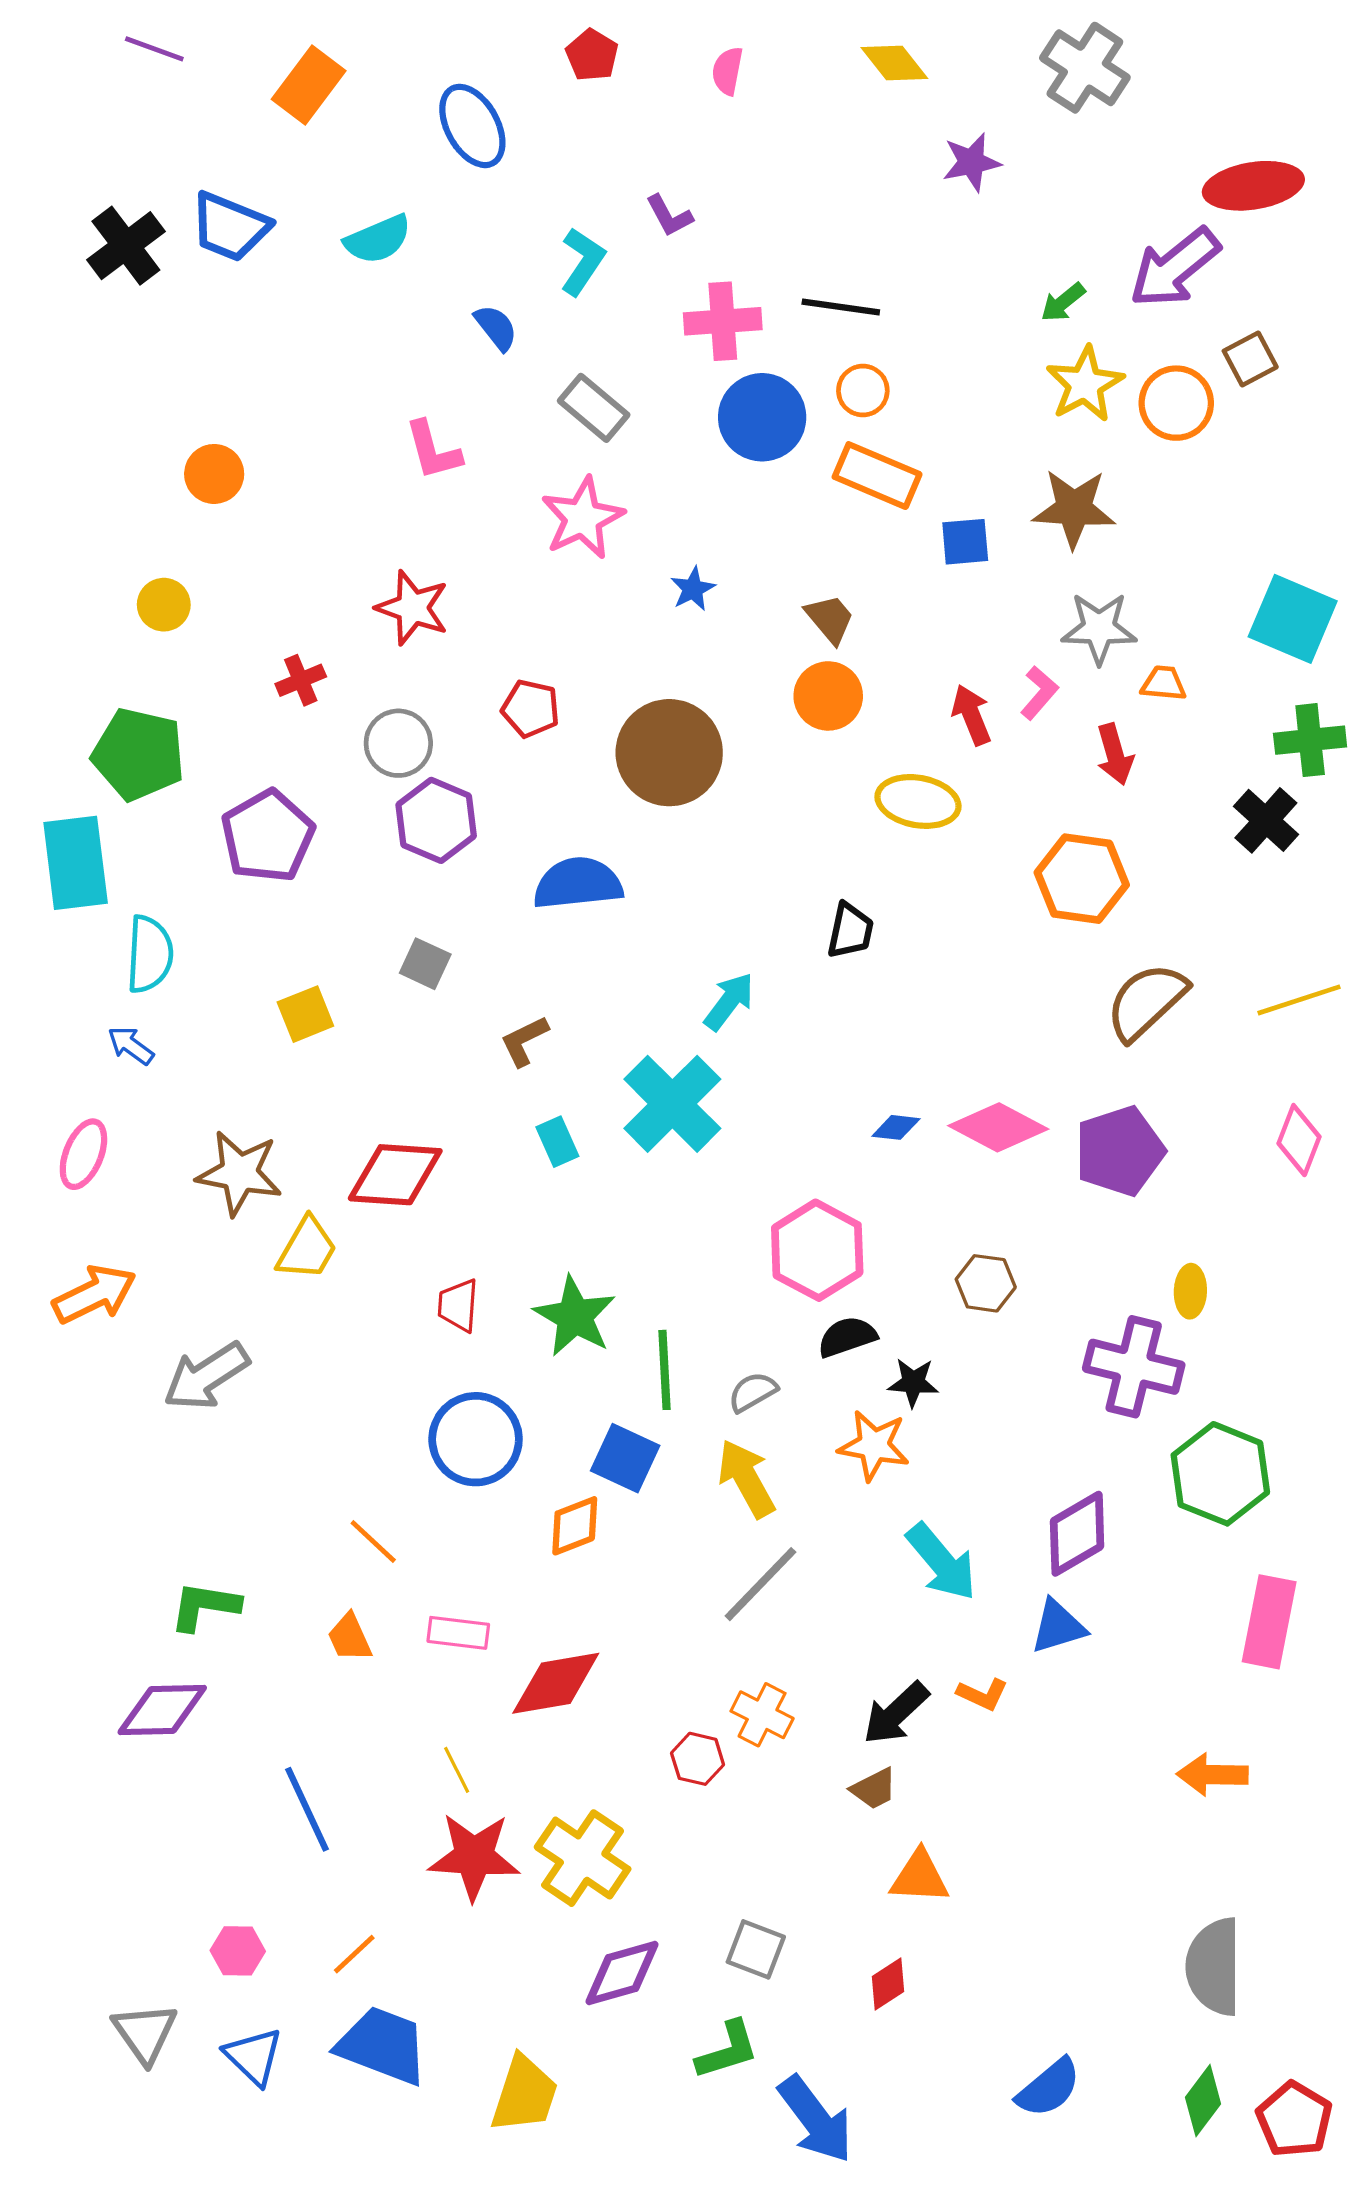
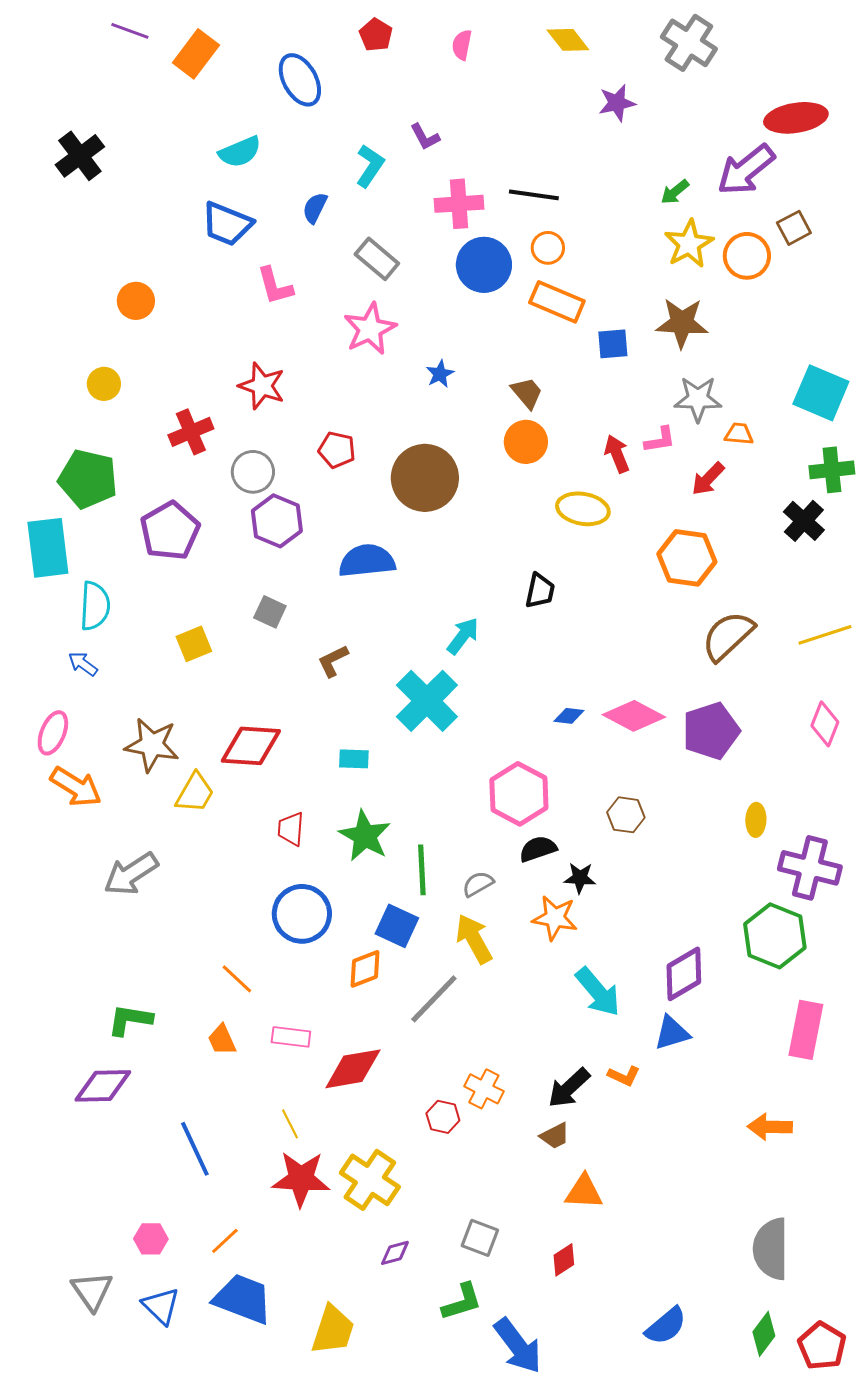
purple line: (154, 49) -> (130, 31), moved
blue trapezoid: (230, 227) -> (227, 224), moved
blue semicircle: (496, 328) -> (315, 208), turned -116
red cross: (301, 680) -> (191, 432), size x1.4
pink L-shape: (1039, 693) -> (660, 440), turned 40
red arrow: (1115, 754) -> (708, 479), turned 60
cyan rectangle: (557, 1142) -> (354, 759), moved, turned -64
orange arrow: (94, 1294) -> (76, 787), moved, turned 58
purple cross: (1134, 1367) -> (810, 868), moved
gray line: (761, 1584) -> (434, 999), moved
purple diamond: (622, 1973) -> (395, 1253), size x0.6

